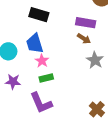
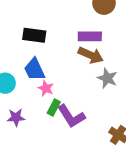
brown arrow: (84, 39) -> (91, 55), size x1.5
green rectangle: (46, 78) -> (54, 107), turned -40
purple L-shape: (41, 103) -> (71, 116), moved

